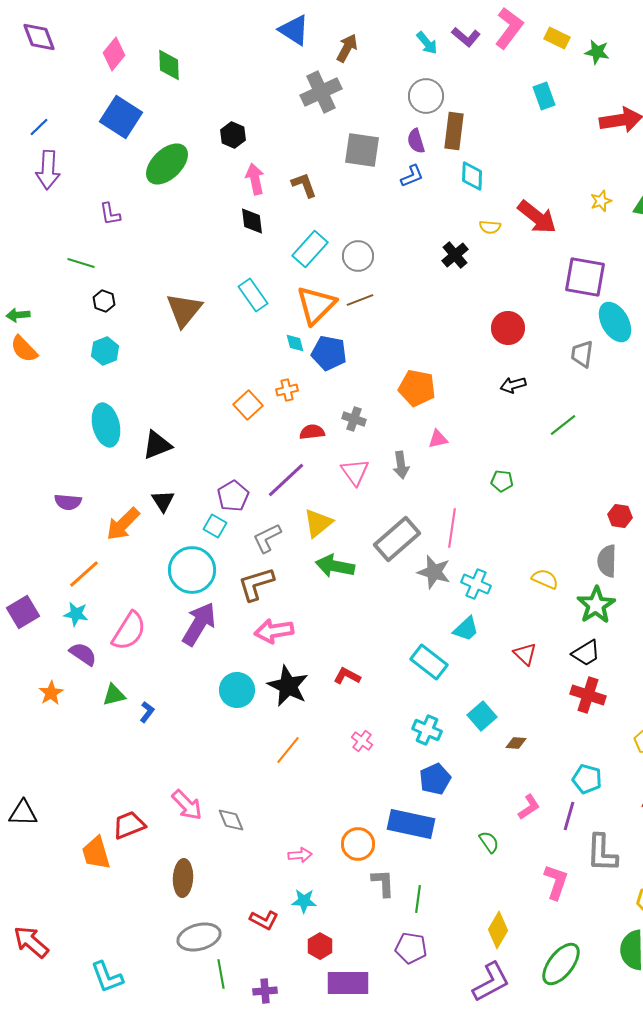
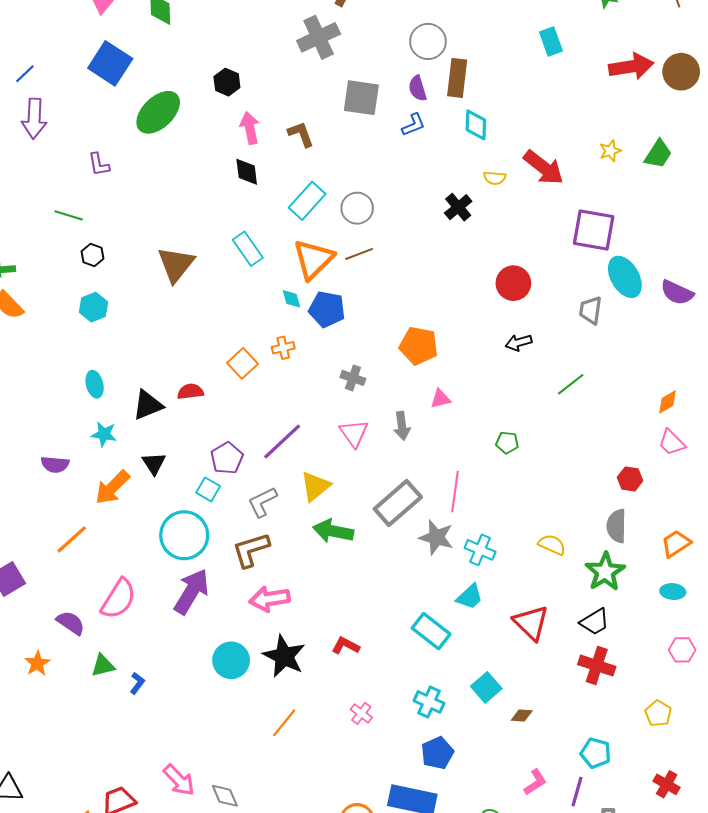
cyan ellipse: (106, 425) -> (95, 384), size x0.6
red semicircle: (312, 432) -> (190, 392), moved
cyan star: (76, 614) -> (104, 434), moved
red triangle: (525, 654) -> (531, 623), size x1.5

